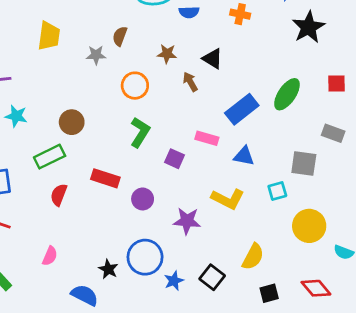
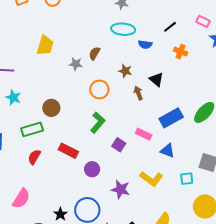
pink semicircle: (50, 256) -> (21, 199), size x1.5

